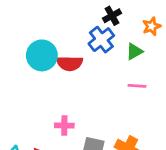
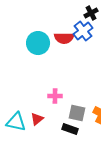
red semicircle: (70, 63) -> (64, 38), moved

